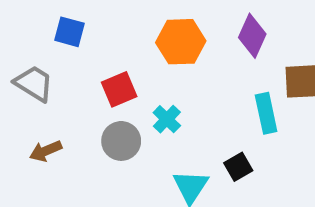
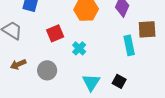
gray circle: (121, 141) -> (47, 70), moved
black square: (238, 167) -> (119, 81), moved, turned -32

